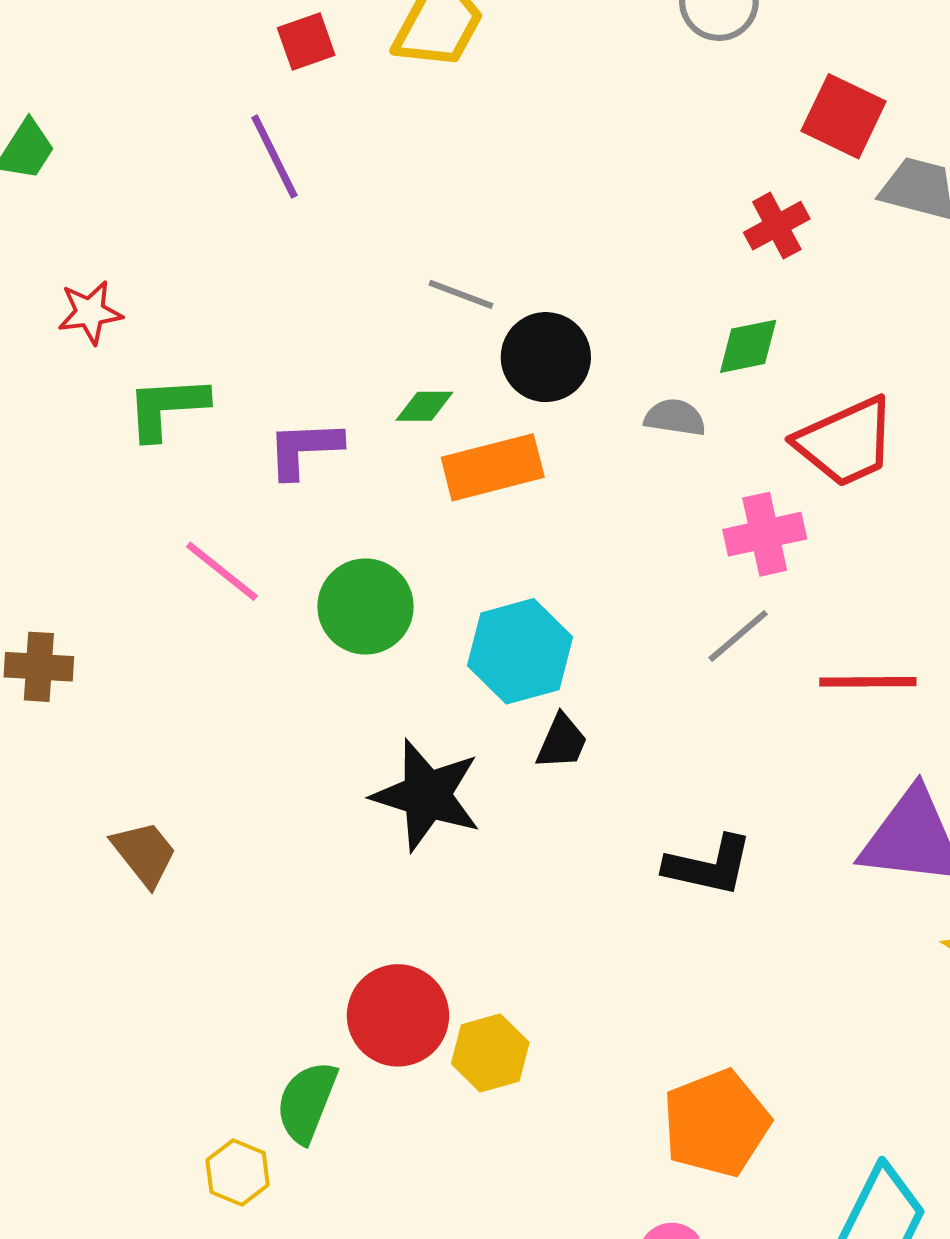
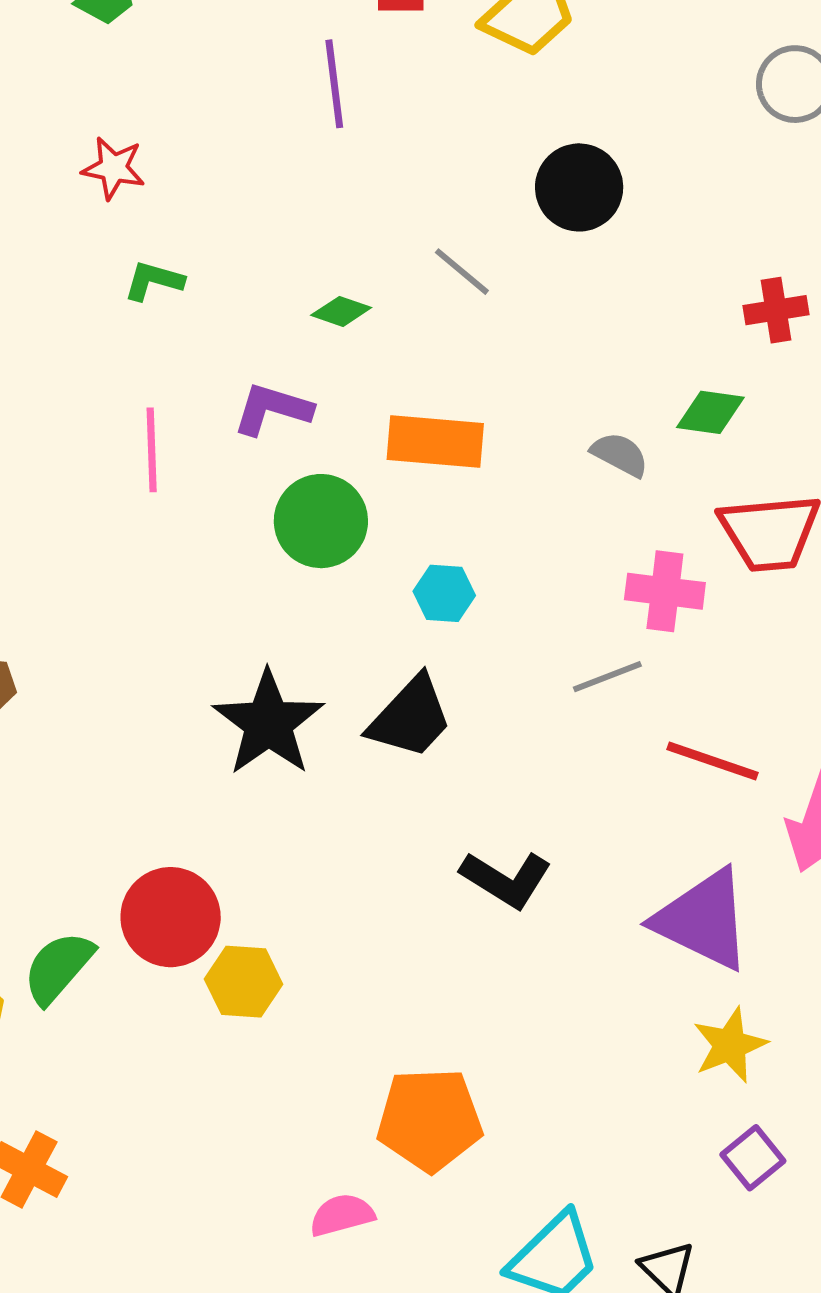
black circle: (546, 357) -> (579, 187), moved
green diamond: (425, 406) -> (341, 311), moved
green L-shape: (167, 407) -> (154, 281), size x0.7
purple L-shape: (304, 449) -> (272, 409), moved
pink line: (222, 571) -> (152, 450), turned 30
green circle: (365, 606) -> (321, 521), moved
cyan hexagon: (520, 651) -> (444, 593), moved, size x0.6
black trapezoid: (562, 742) -> (410, 717), size x1.6

